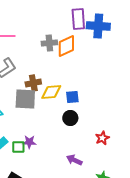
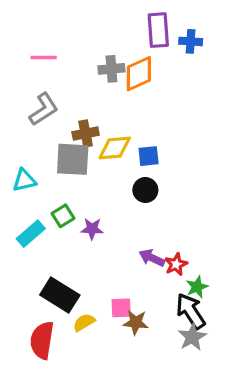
blue cross: (98, 26) -> (191, 41), size x0.6
red star: (102, 138) -> (176, 264), moved
purple star: (29, 142) -> (92, 229), moved
green square: (18, 147) -> (63, 216), moved, turned -32

